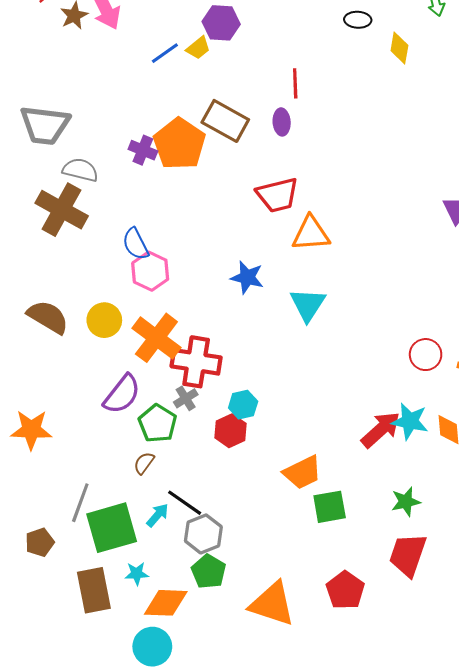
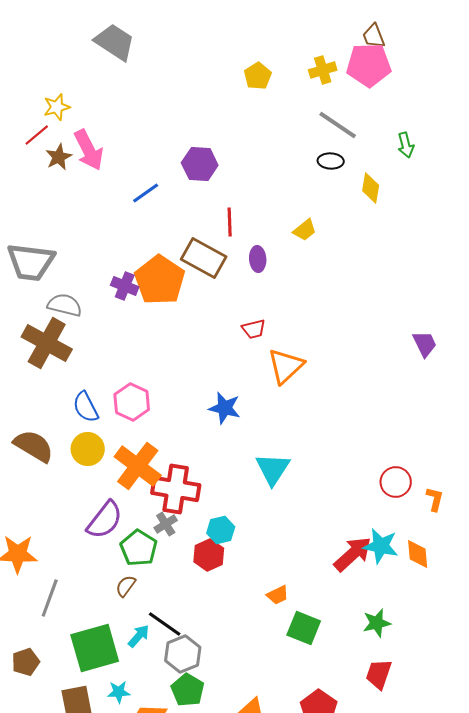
yellow trapezoid: (198, 48) -> (305, 230), moved
red line: (295, 83) -> (230, 222), moved
red trapezoid: (277, 195) -> (254, 329), size x0.6
orange triangle: (311, 234) -> (286, 366), turned -39
blue semicircle: (136, 244) -> (86, 407), moved
cyan triangle: (308, 304) -> (273, 469), moved
orange trapezoid: (302, 472) -> (278, 595), size x0.6
gray line: (80, 503) -> (50, 598), moved
green square: (330, 507) -> (304, 628), turned 32
red trapezoid: (408, 555) -> (379, 674), size x0.7

